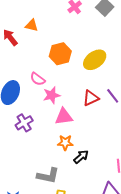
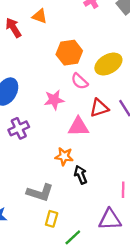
pink semicircle: (38, 79) -> (80, 81), moved
pink triangle: (64, 117) -> (78, 127), moved
black arrow: (81, 157) -> (81, 175), turned -77

